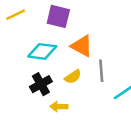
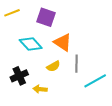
cyan diamond: (42, 51) -> (31, 44), turned 35
black cross: (41, 84) -> (19, 76), moved

